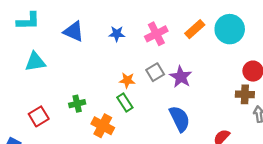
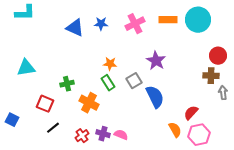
orange rectangle: (195, 29) -> (168, 20), turned 42
blue triangle: (74, 31) -> (75, 28), moved
cyan triangle: (35, 62) -> (26, 68), moved
gray square: (155, 72) -> (134, 81), moved
red square: (39, 116) -> (45, 104), moved, turned -36

